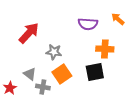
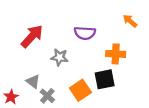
purple semicircle: (88, 24) -> (85, 33), moved
orange square: (62, 74) -> (80, 90), moved
gray cross: (43, 87) -> (47, 96), turned 32

